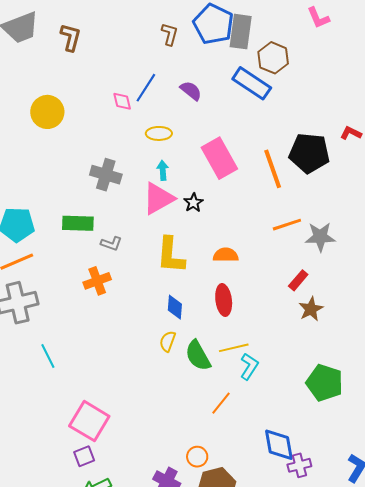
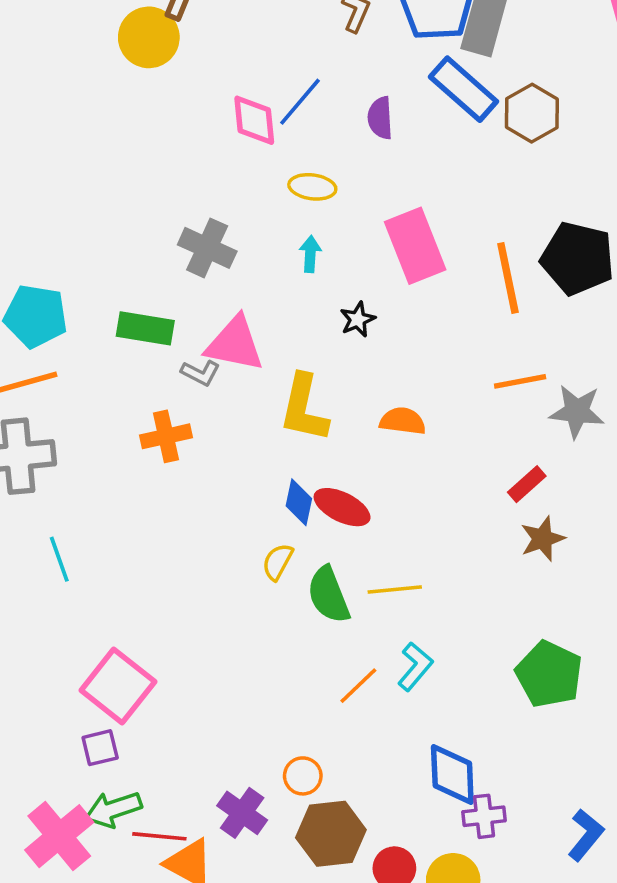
brown hexagon: (273, 58) -> (532, 113), moved
blue rectangle: (252, 83) -> (464, 89), moved
purple semicircle: (191, 91) -> (380, 118), turned -140
pink diamond: (122, 101) -> (254, 120), size x1.4
yellow circle: (47, 112) -> (149, 37), moved
pink triangle: (158, 198) -> (235, 344), moved, turned 33
red ellipse: (224, 300) -> (342, 507), moved, turned -64
cyan L-shape: (249, 366) -> (415, 667), moved

